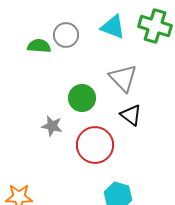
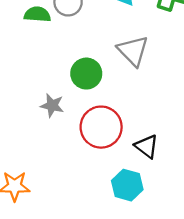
black triangle: (131, 115) -> (147, 146), moved

